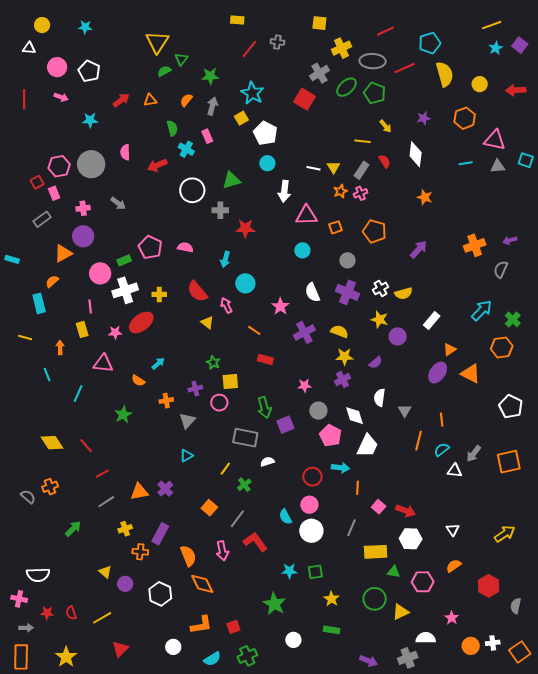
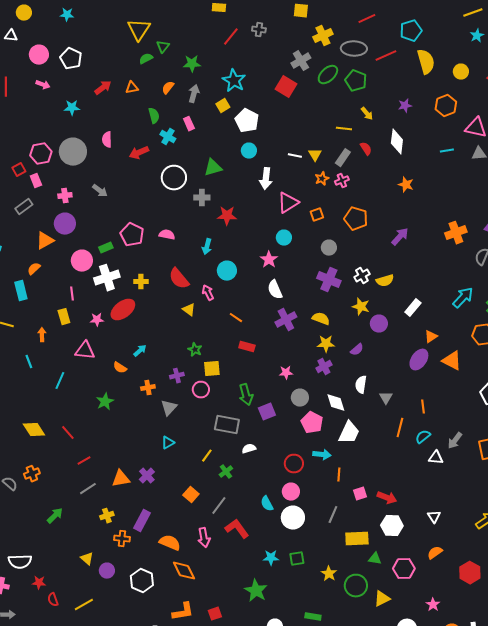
pink triangle: (306, 215) -> (288, 203), turned -30
white semicircle: (312, 292) -> (275, 290), moved
pink star: (280, 306) -> (269, 260), moved
pink square: (379, 507) -> (360, 494), turned 32
orange semicircle: (188, 556) -> (170, 543), turned -45
yellow star: (331, 599) -> (329, 574), moved
red star: (47, 613) -> (39, 583), moved

